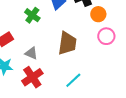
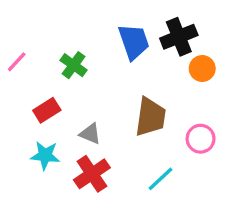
green cross: (32, 15) -> (74, 65), moved
pink circle: (106, 36) -> (201, 139), moved

